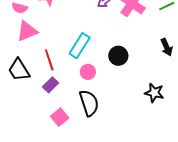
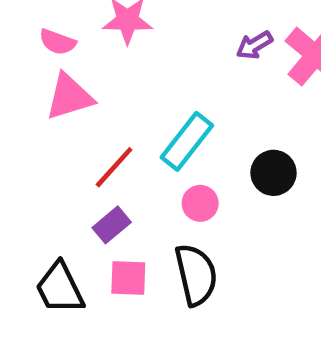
red line: (49, 60) -> (114, 167), turned 55
black trapezoid: (19, 70) -> (60, 288), moved
pink square: (60, 117) -> (128, 278), moved, turned 36

